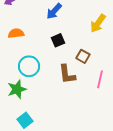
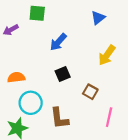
orange semicircle: (16, 33) -> (16, 77), moved
brown L-shape: (67, 74) -> (59, 118), moved

